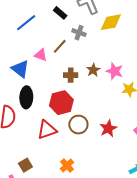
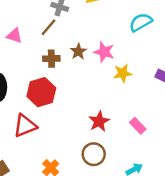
brown line: (60, 46) -> (48, 27), moved
brown circle: (78, 125) -> (94, 154), moved

